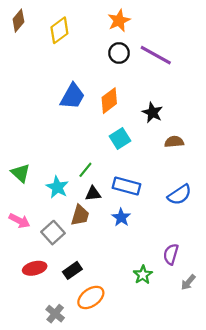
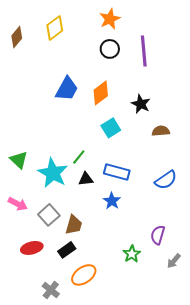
brown diamond: (18, 21) -> (17, 37), moved
purple line: (156, 55) -> (144, 51), turned 56
cyan star: (57, 187) -> (53, 173), size x1.4
brown trapezoid: (80, 215) -> (74, 225), moved

